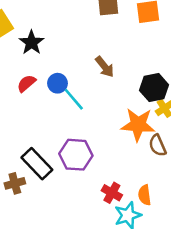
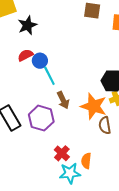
brown arrow: (105, 67) -> (63, 100), moved
red semicircle: (26, 83) -> (25, 55), moved

